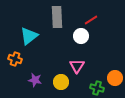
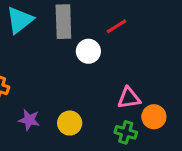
cyan triangle: (29, 36) -> (20, 20), moved
white circle: (81, 36) -> (88, 51), moved
pink triangle: (77, 66) -> (129, 98), moved, turned 49

